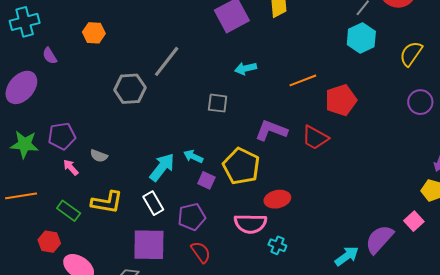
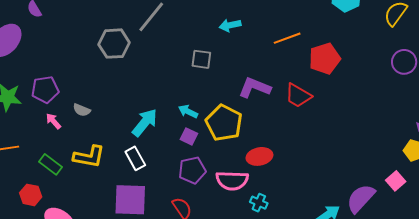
cyan arrow: (193, 156) -> (188, 111), moved
purple pentagon: (192, 217) -> (192, 170), moved

